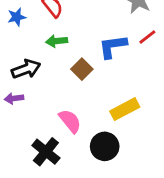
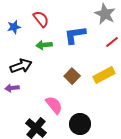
blue L-shape: (113, 46) -> (75, 35), moved
brown square: (82, 69) -> (72, 76), moved
yellow rectangle: (125, 109) -> (104, 75), moved

